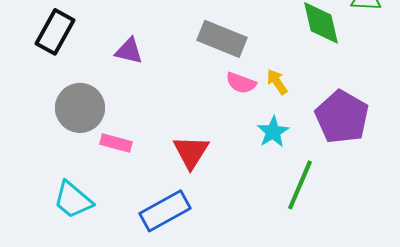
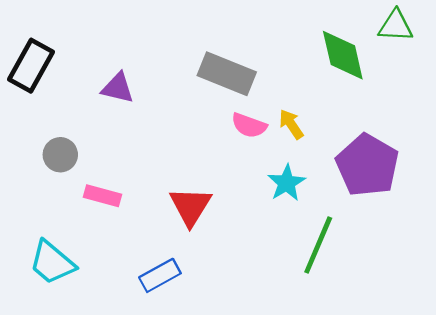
gray circle: (80, 108) -> (60, 155), size x0.6
blue rectangle: (165, 211) -> (160, 275), size x0.7

